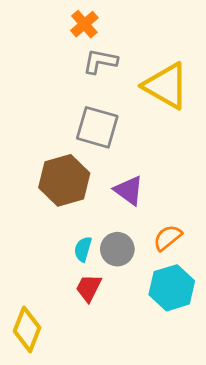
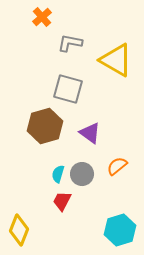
orange cross: (84, 24) -> (42, 17), moved
cyan hexagon: (172, 288) -> (120, 230), moved

